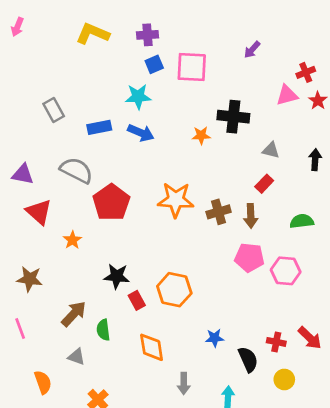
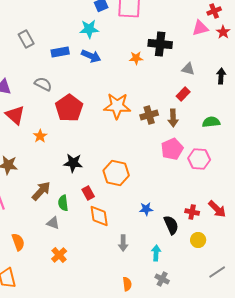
gray semicircle: (76, 170) -> (43, 84), size x0.7
pink pentagon: (249, 257) -> (172, 149), turned -30
red rectangle: (137, 300) -> (88, 193), moved
gray triangle: (76, 357) -> (53, 223), moved

